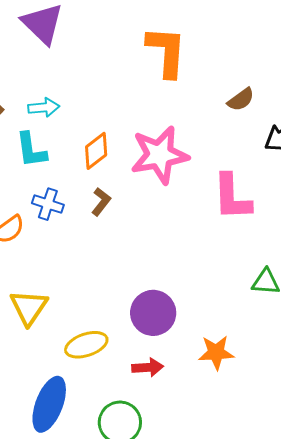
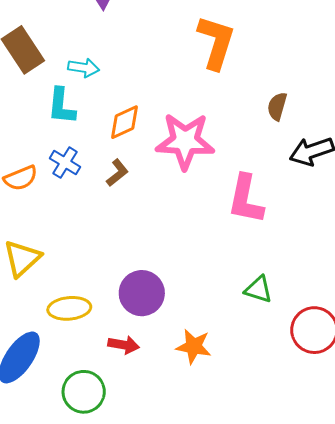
brown semicircle: (241, 100) -> (277, 106), turned 128

